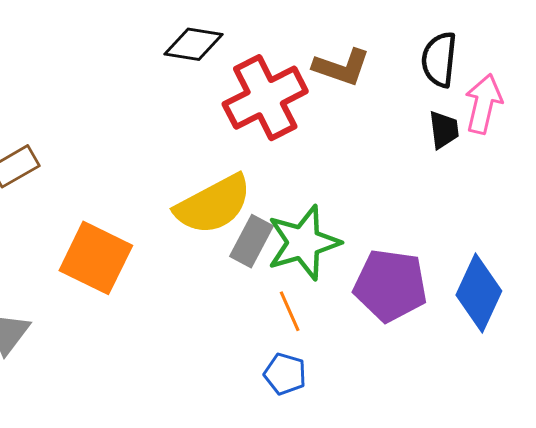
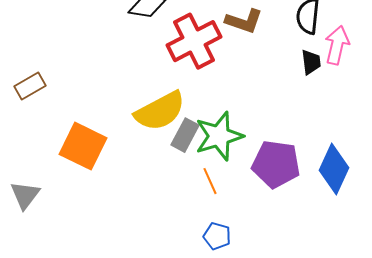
blue pentagon: (285, 374) -> (217, 236), moved

